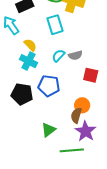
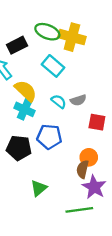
cyan rectangle: (55, 25) -> (53, 66), turned -30
yellow semicircle: (30, 45) -> (26, 91), size x1.5
cyan semicircle: (58, 56) -> (59, 101), turned 88
green triangle: (48, 130) -> (39, 188), moved

